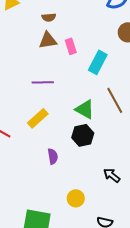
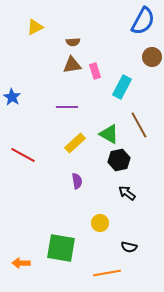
yellow rectangle: (38, 118) -> (75, 143), moved
black hexagon: (83, 135) -> (119, 160), moved
black arrow: (112, 175) -> (127, 193), moved

